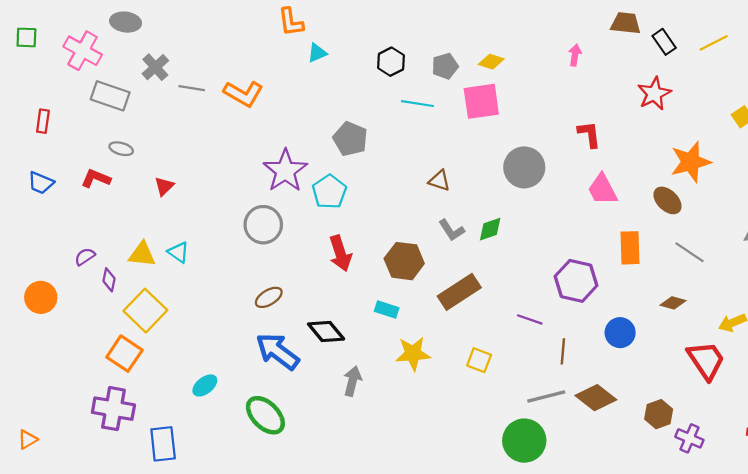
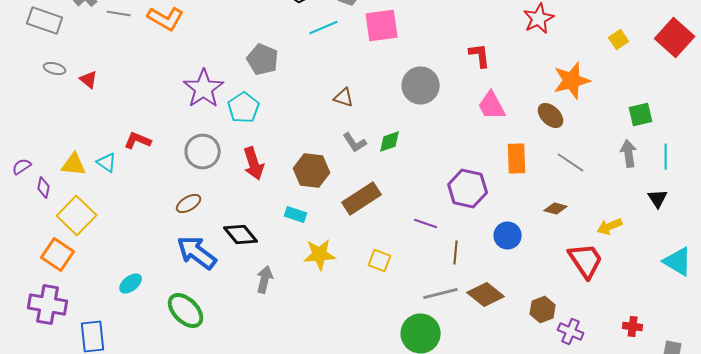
cyan line: (417, 104) -> (324, 28), turned -32
red L-shape: (96, 178) -> (138, 140), moved
red triangle: (164, 186) -> (89, 80), moved, turned -36
gray circle: (263, 225) -> (203, 152), moved

